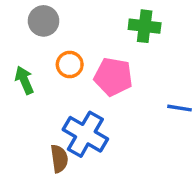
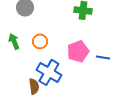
orange circle: (70, 64) -> (40, 41), moved
pink pentagon: (113, 77) -> (78, 51), moved, turned -30

